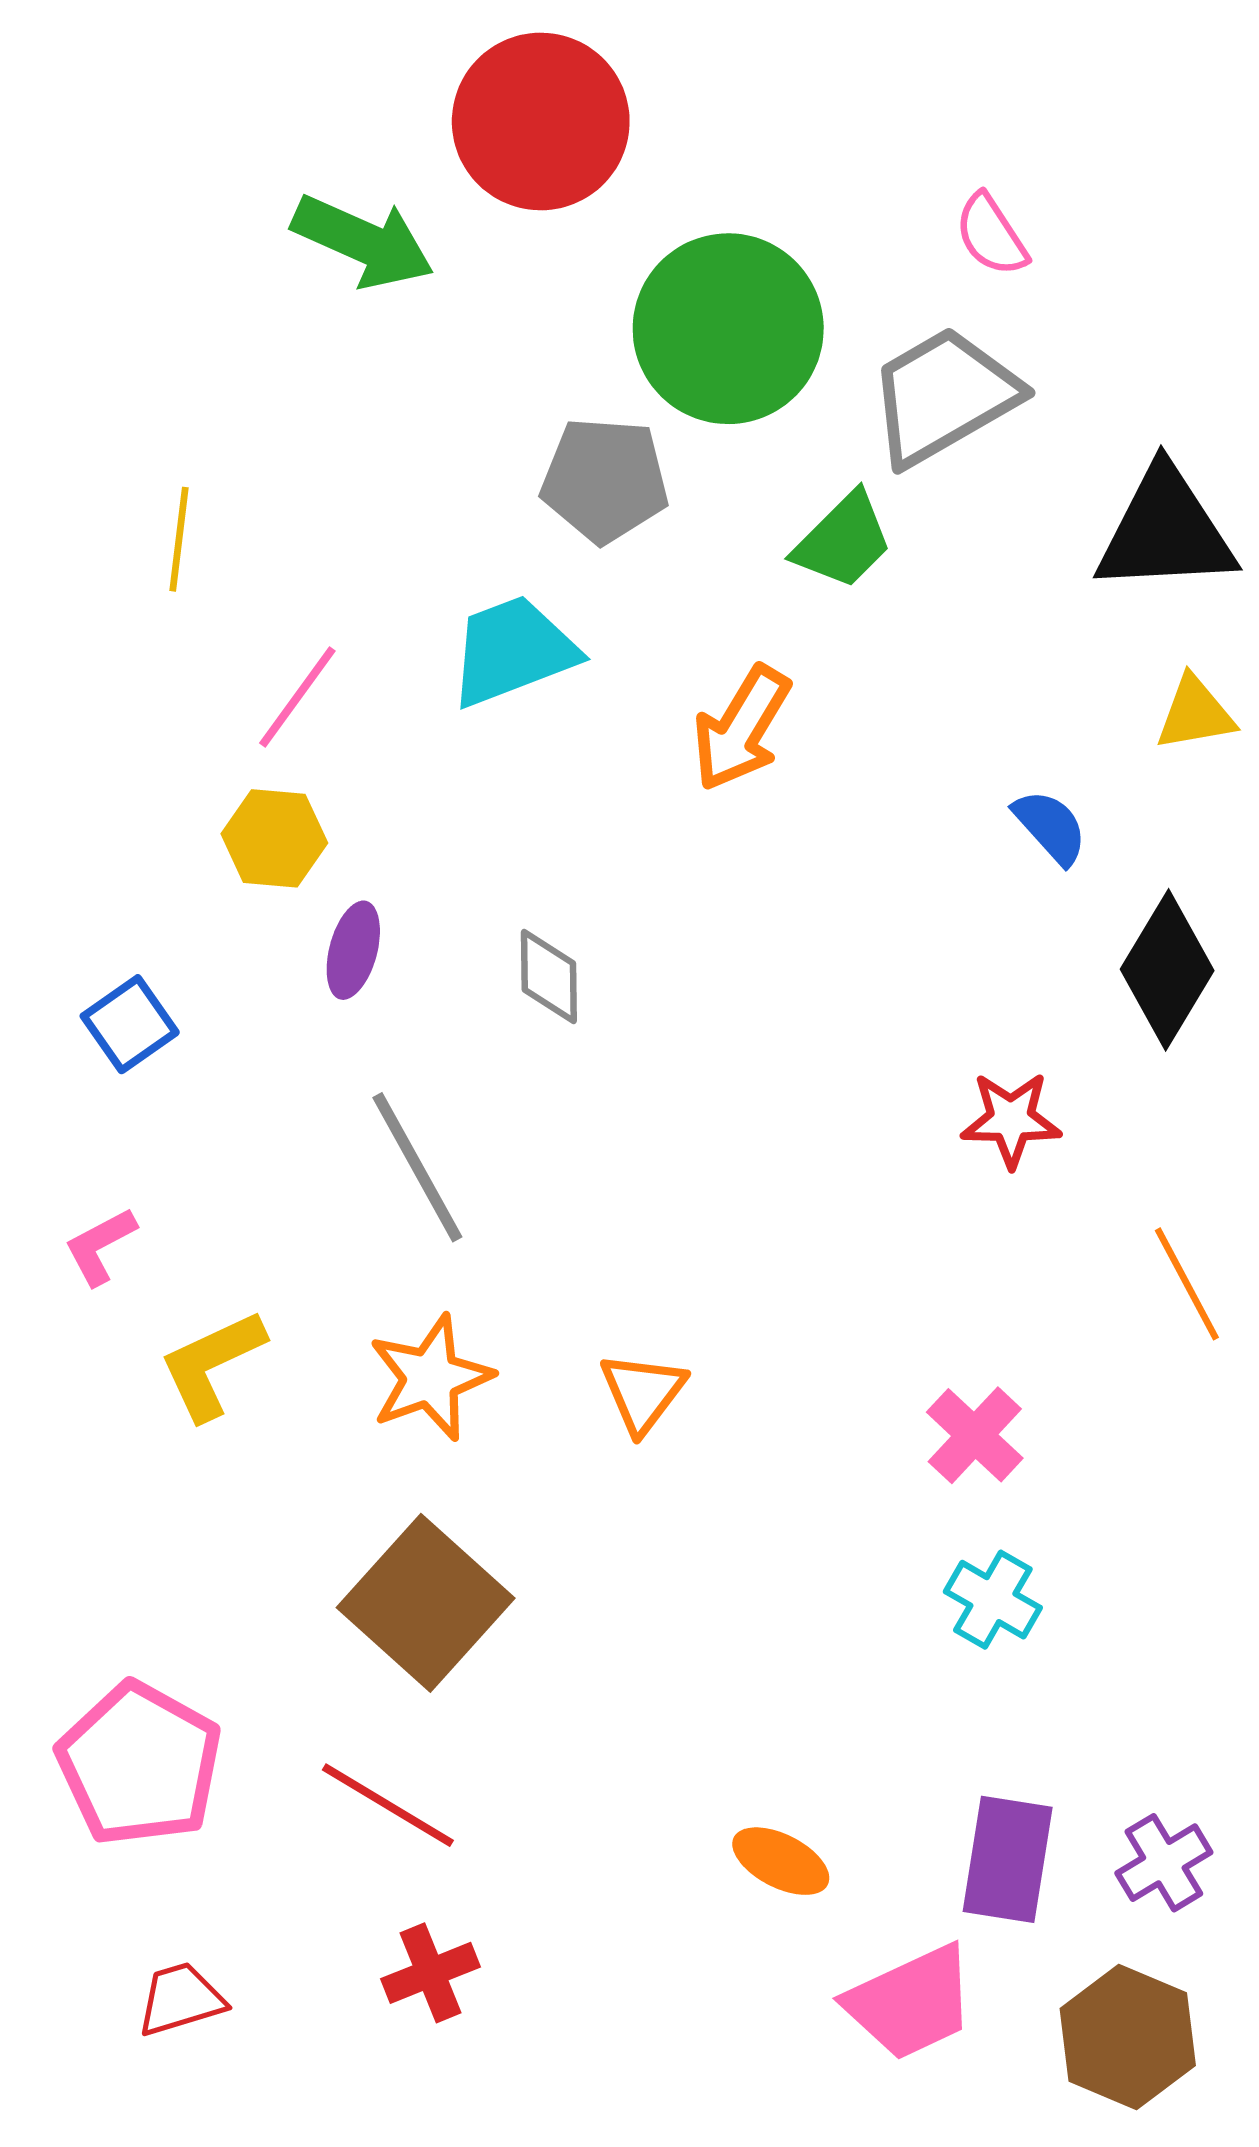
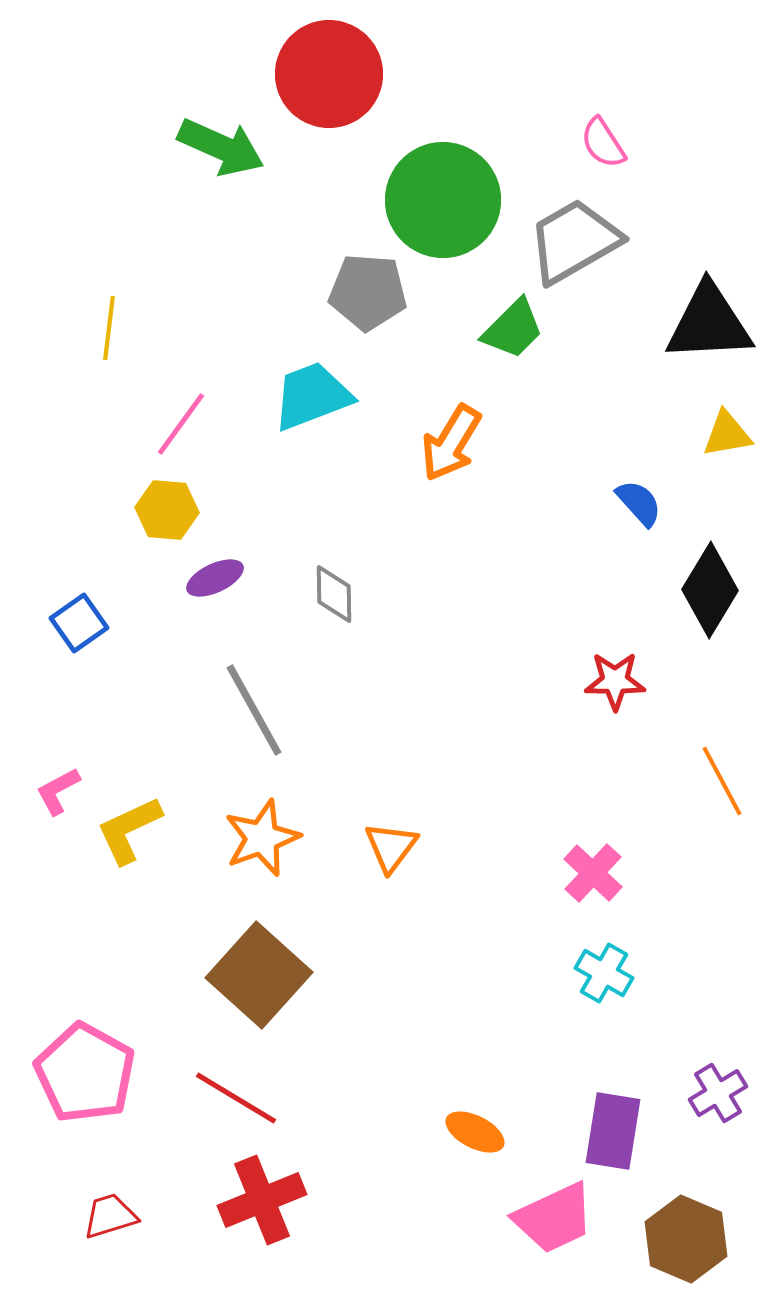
purple ellipse: (353, 950) -> (215, 578), turned 50
pink L-shape: (100, 1246) -> (58, 791), moved
purple cross: (1164, 1863) -> (718, 1093), moved
red cross: (431, 1973) -> (262, 1200), size x1.5

